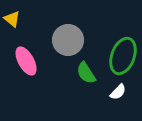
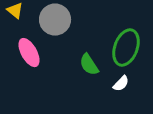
gray circle: (68, 40) -> (55, 20), moved

